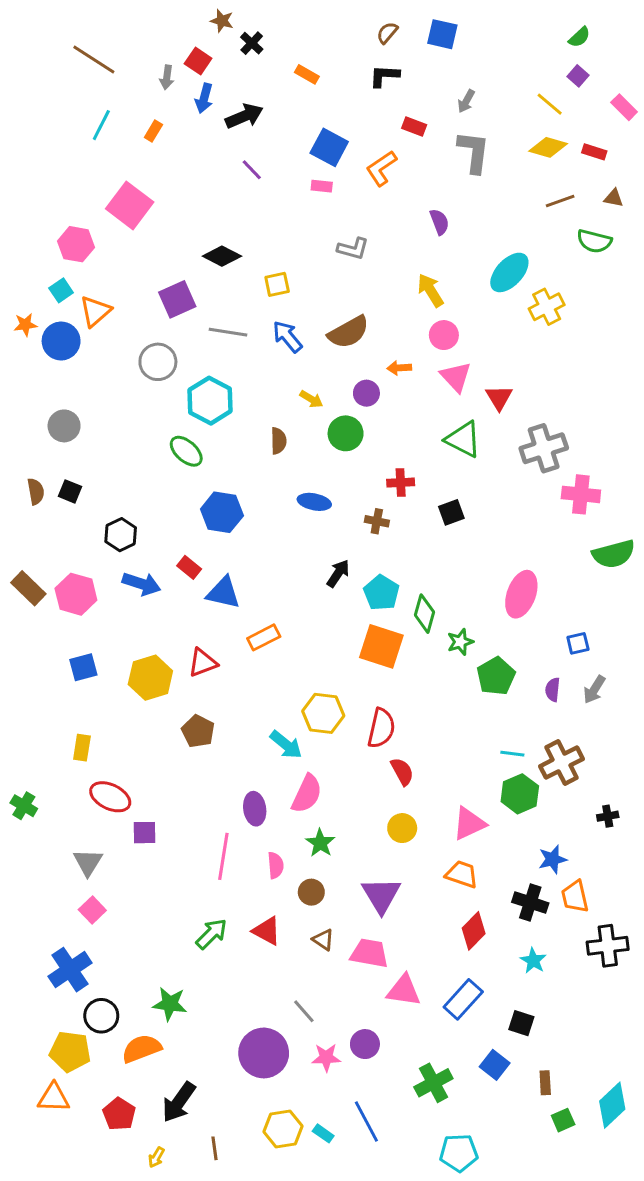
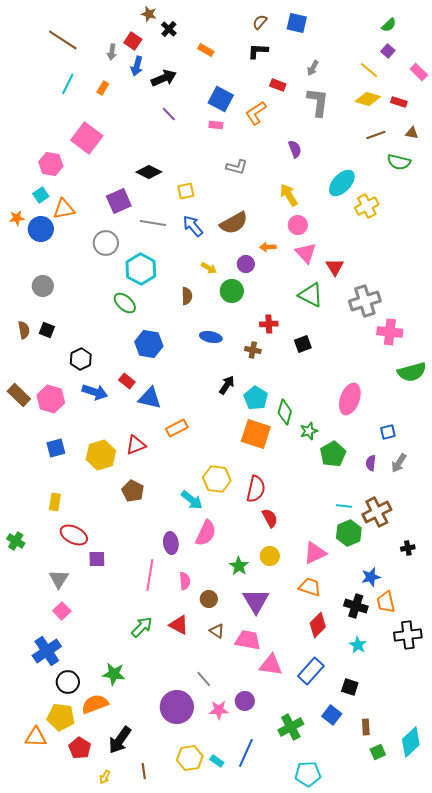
orange triangle: (95, 311) -> (64, 209), turned 30
green star: (320, 843) -> (239, 566), moved
yellow pentagon: (70, 1052) -> (61, 717), moved
blue line: (366, 1122) -> (246, 753), turned 52

